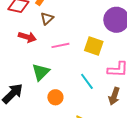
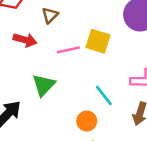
yellow square: (94, 46) -> (98, 41), moved
orange circle: (55, 97) -> (87, 121), moved

